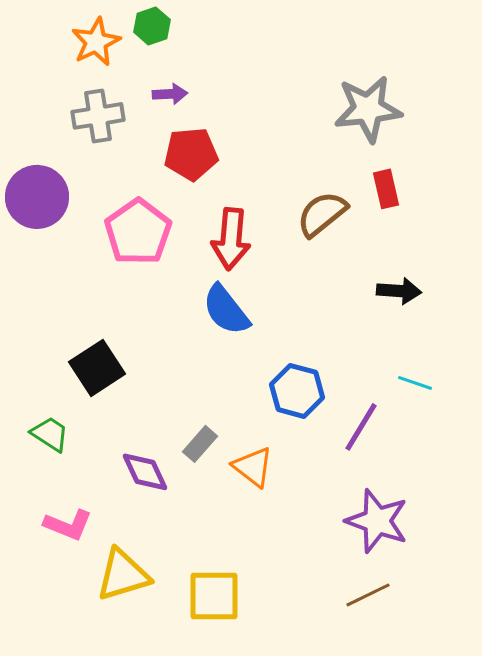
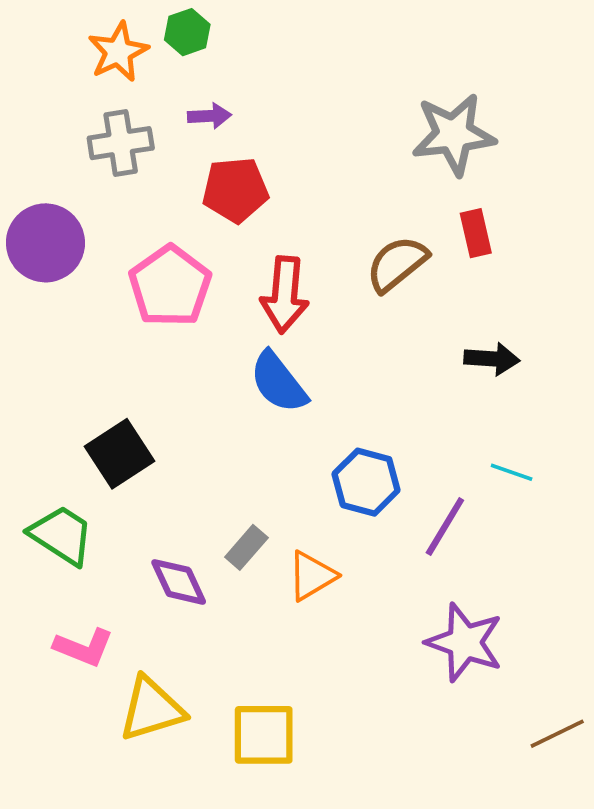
green trapezoid: (50, 434) -> (61, 535), size x1.4
orange triangle: (253, 467) -> (312, 576), turned 51
brown line: (368, 595) -> (557, 734), moved

